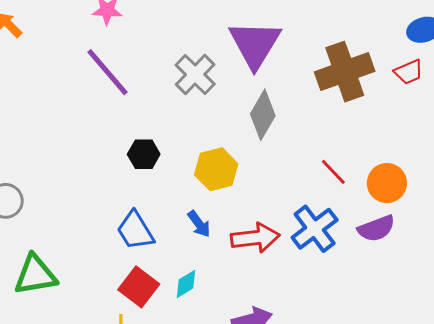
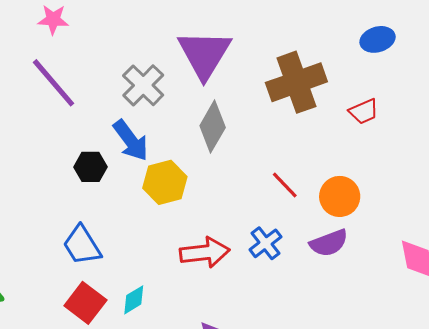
red trapezoid: (409, 72) -> (364, 111), moved
blue arrow: (199, 224) -> (131, 140), moved, size x1.5
blue cross: (315, 229) -> (266, 243), size x0.7

